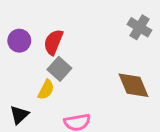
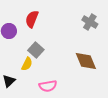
red semicircle: (53, 42) -> (32, 19), moved

